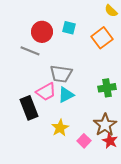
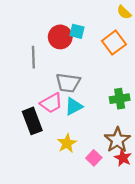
red circle: (42, 32) -> (60, 37), moved
gray line: (30, 51) -> (33, 57), turned 66

